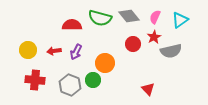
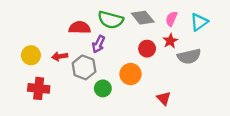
purple arrow: (76, 52) -> (98, 44), moved
orange circle: (105, 63) -> (130, 74), moved
gray hexagon: (70, 85) -> (84, 67), moved

